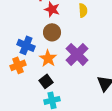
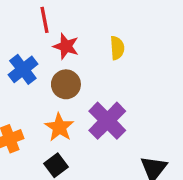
blue cross: (26, 45) -> (23, 69), moved, turned 30

